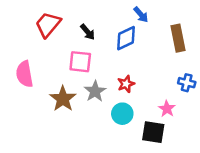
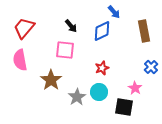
red trapezoid: (48, 24) -> (24, 28), moved
blue cross: (187, 83) -> (151, 67), turned 32
gray star: (95, 91) -> (77, 97), moved

